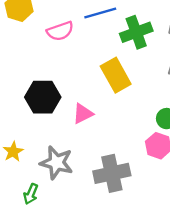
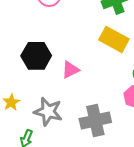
yellow rectangle: (116, 75) -> (114, 39), moved, turned -32

